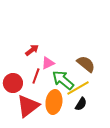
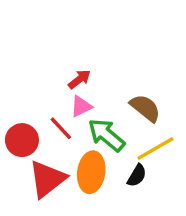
red arrow: (32, 50) -> (79, 79), moved
red line: (36, 76) -> (61, 128), turned -63
yellow line: (78, 88) -> (155, 149), moved

